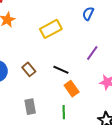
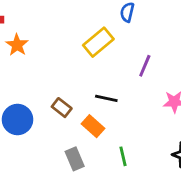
yellow rectangle: (51, 29) -> (98, 42), moved
orange rectangle: (72, 89) -> (93, 126), moved

